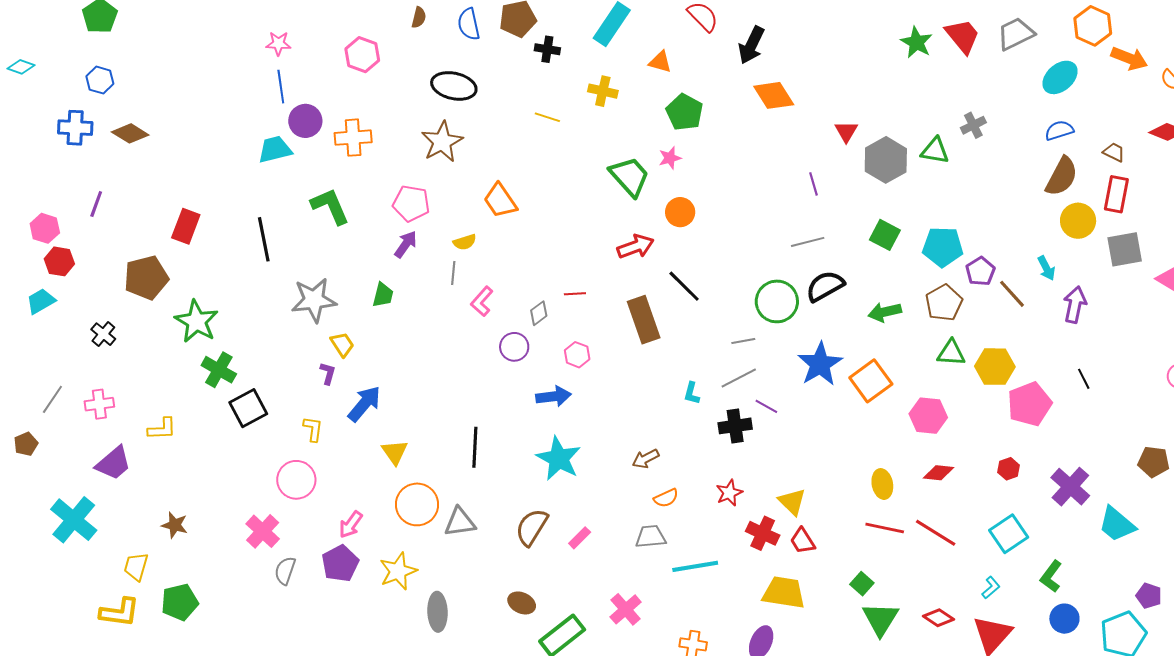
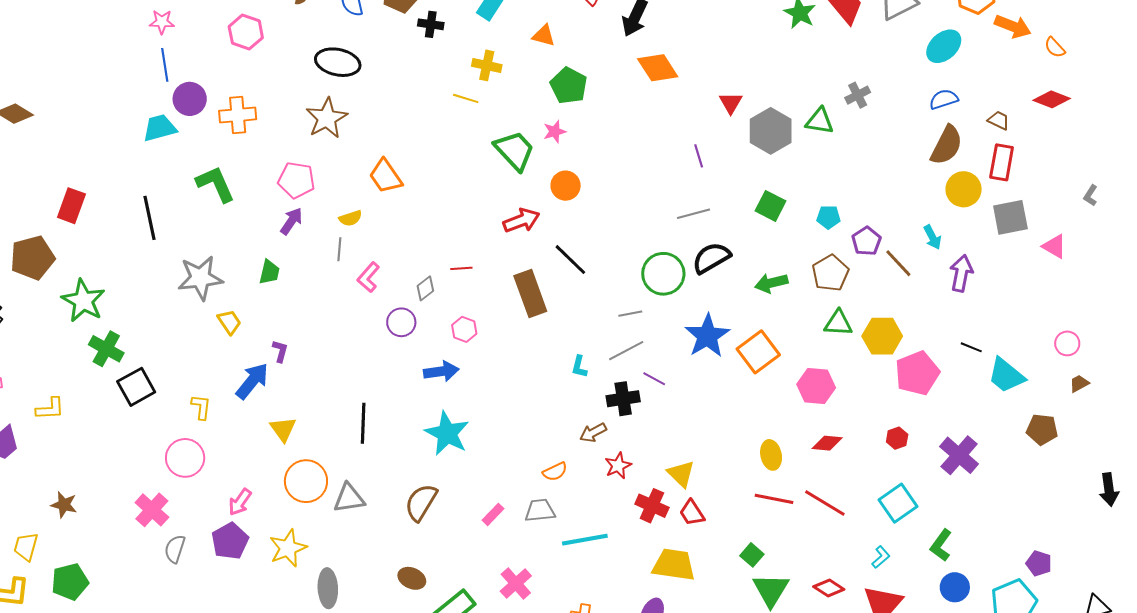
yellow line: (547, 117) -> (466, 98), moved
cyan pentagon: (943, 247) -> (828, 217), size x0.6
purple L-shape: (328, 373) -> (280, 351), moved
black line: (1084, 379) -> (971, 347), turned -40
brown arrow: (646, 459) -> (593, 433), moved
cyan trapezoid: (1117, 524) -> (1006, 375), moved
pink rectangle: (580, 538) -> (493, 514), moved

